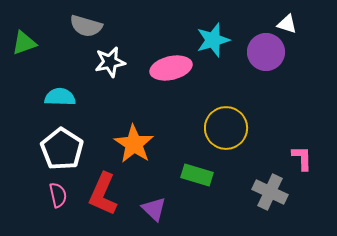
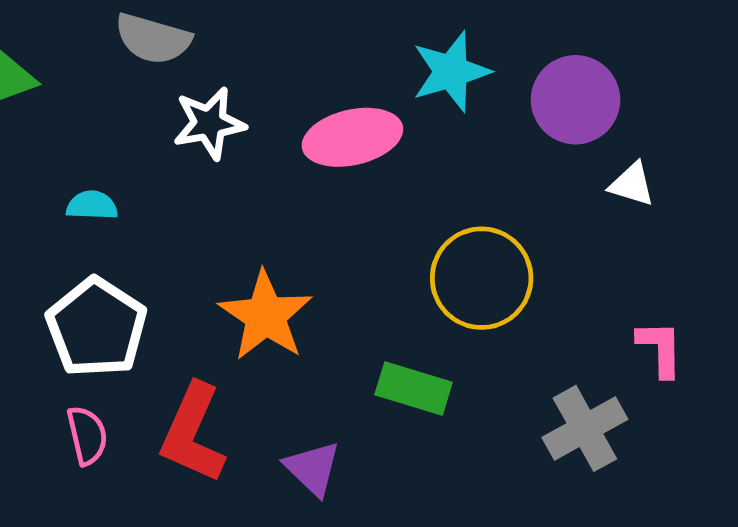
white triangle: (287, 24) -> (632, 184), moved
cyan semicircle: (60, 97) -> (92, 205), size x0.7
gray cross: (270, 192) -> (585, 428), turned 36

